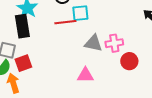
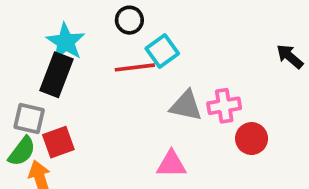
cyan square: (80, 13) -> (162, 51), turned -30
black rectangle: (22, 26) -> (56, 75), turned 30

